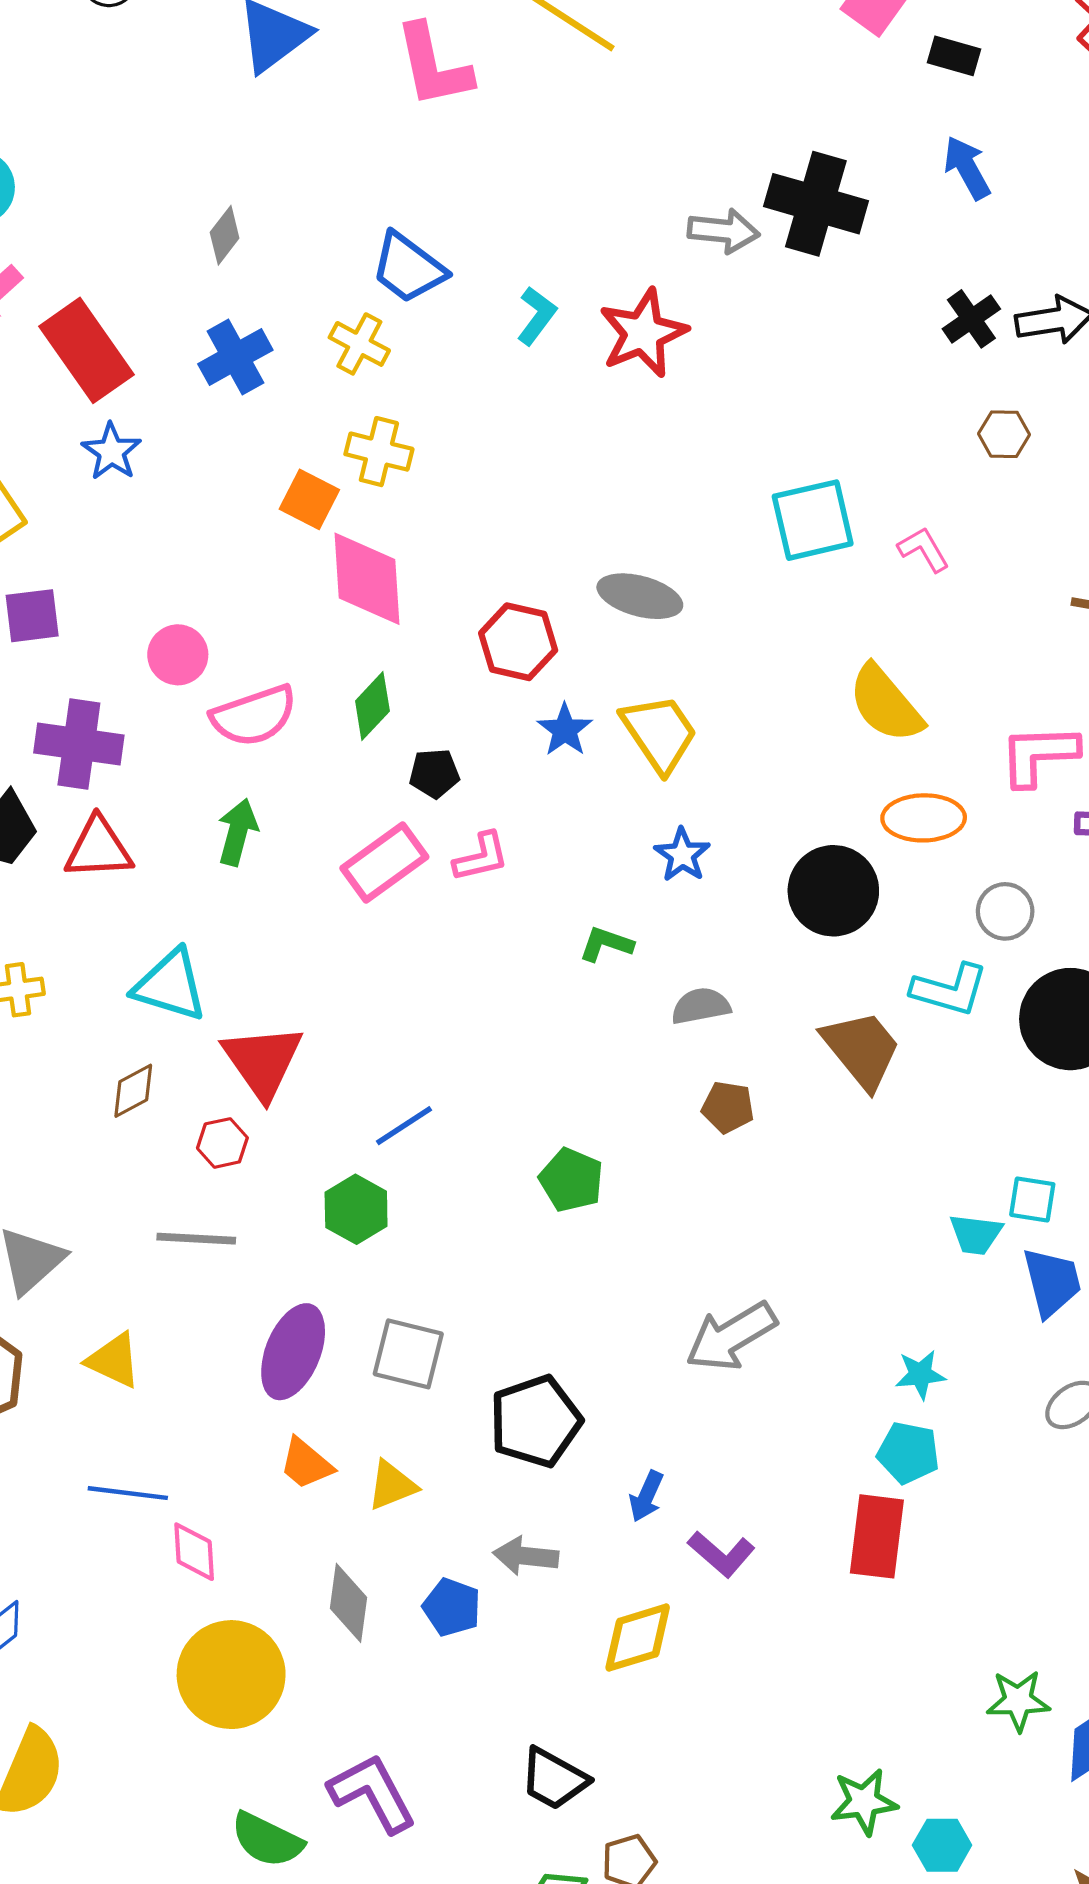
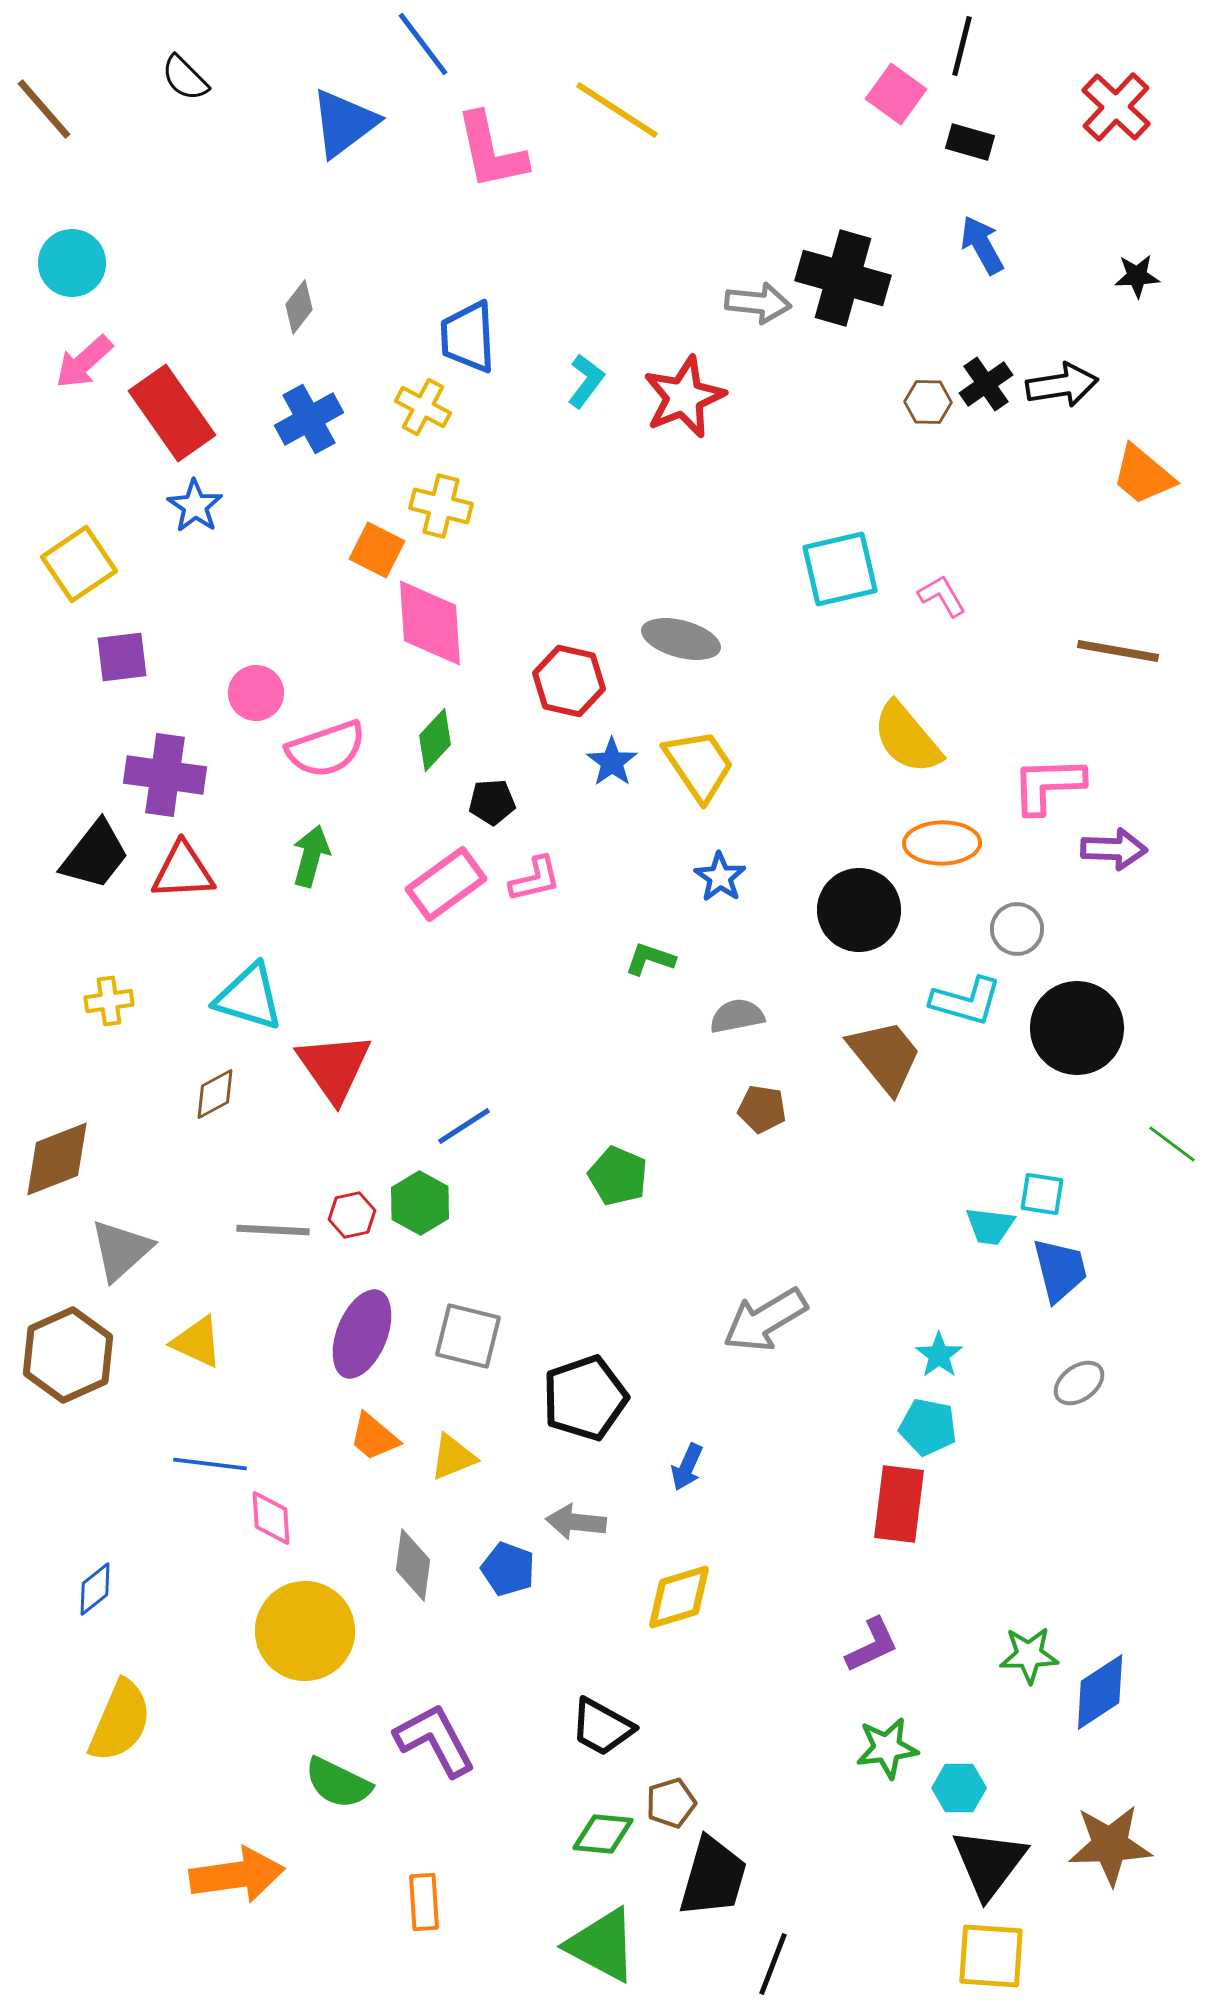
blue trapezoid: (408, 268) -> (468, 337), turned 50
brown hexagon: (1004, 434) -> (928, 402), moved
red hexagon: (222, 1143) -> (352, 1215), moved
cyan star: (920, 1375) -> (939, 1355), turned -30
purple L-shape: (721, 1554) -> (872, 1645), moved, turned -66

